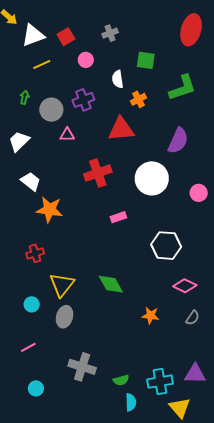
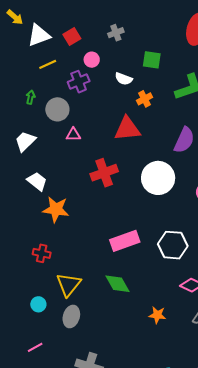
white semicircle: (118, 79) -> (124, 79), turned -60
purple cross: (83, 100) -> (79, 82), moved
pink rectangle: (118, 217) -> (125, 241), moved, size x1.8
red cross: (35, 253) -> (42, 253), turned 30

